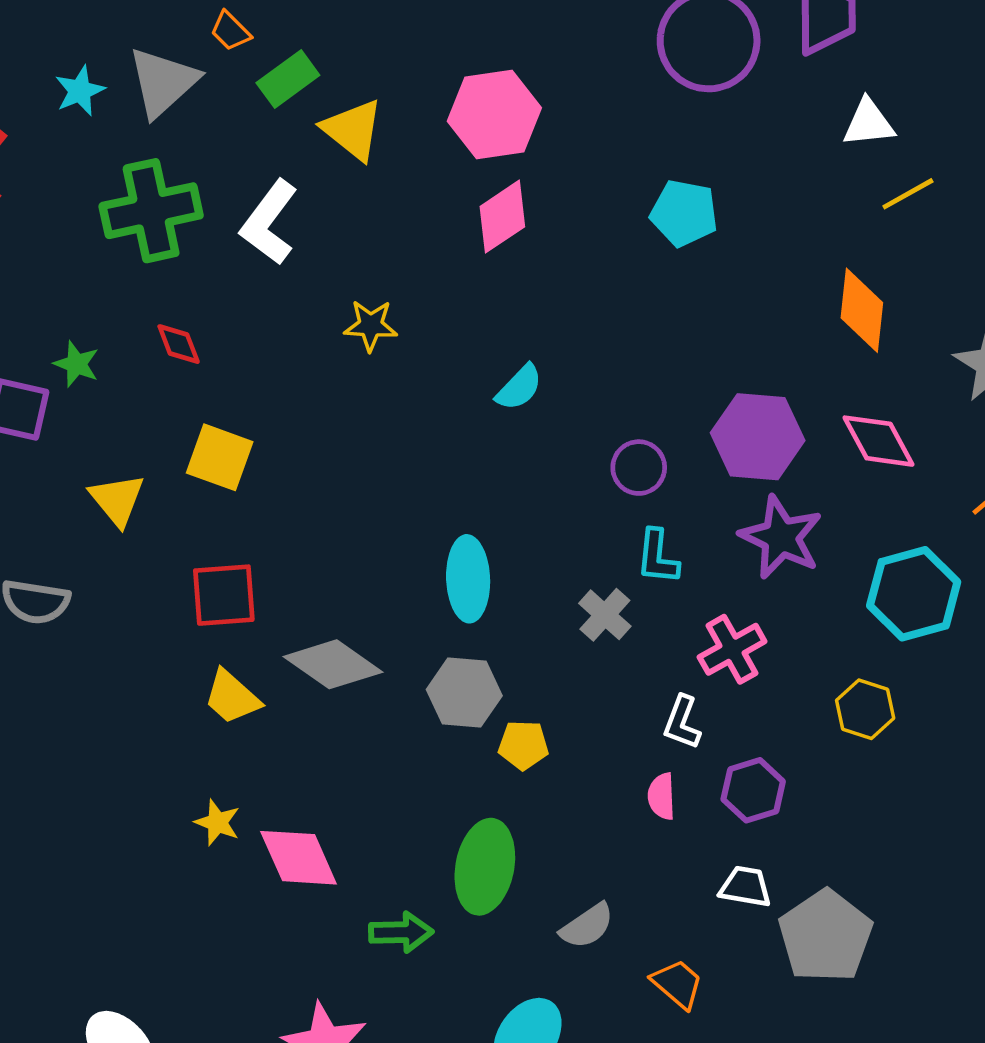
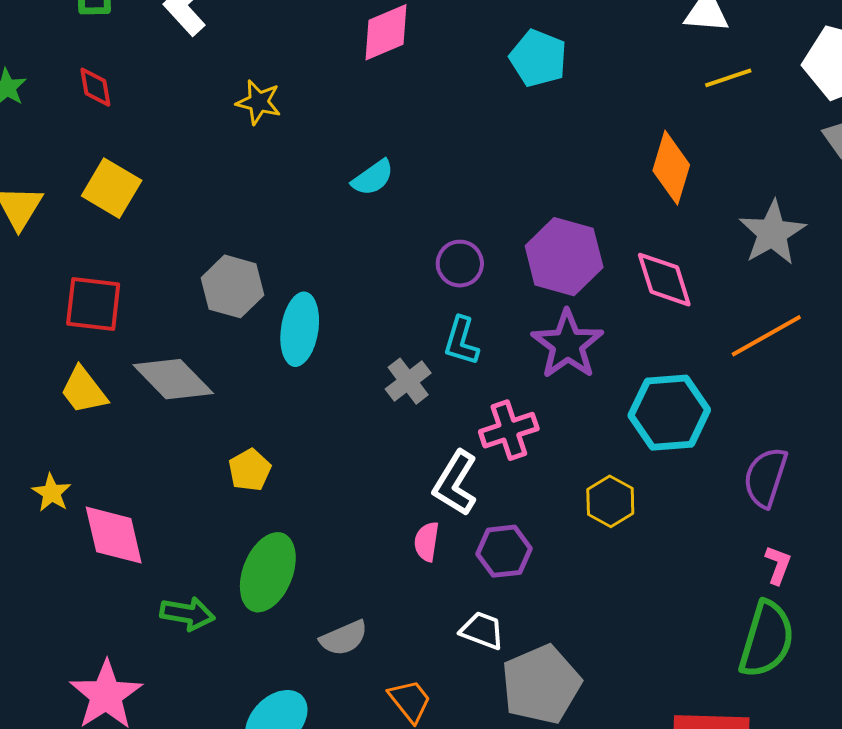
gray hexagon: (464, 693) -> (233, 286), moved
white L-shape: (682, 722) -> (455, 483), size x1.4
yellow pentagon: (523, 745) -> (250, 470), moved, turned 30

